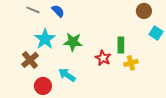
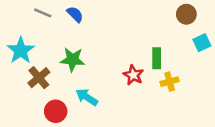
cyan square: (156, 33) -> (202, 43), turned 32
cyan star: (45, 39) -> (21, 50), moved
green star: (73, 42) -> (72, 60), moved

